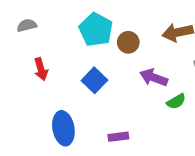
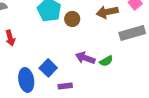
purple arrow: (154, 78) -> (85, 58), moved
blue square: (94, 80) -> (48, 68), moved

